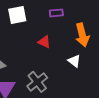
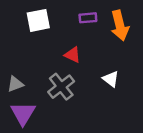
orange arrow: (82, 35) -> (120, 25), moved
gray cross: (37, 82) -> (61, 87), moved

